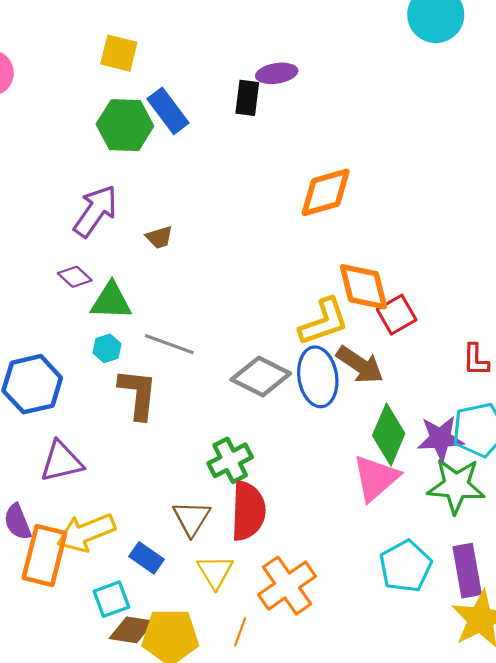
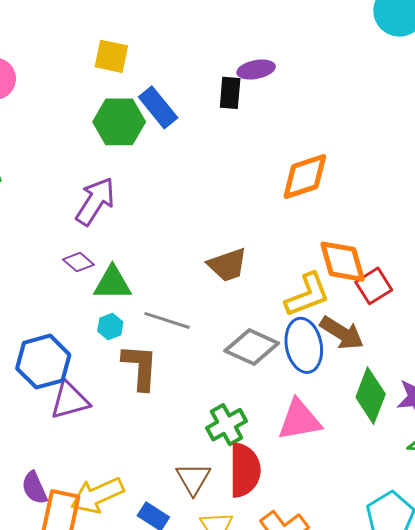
brown trapezoid: (159, 237) -> (227, 265), moved, size x1.6
purple triangle: (61, 462) -> (70, 400), moved
pink triangle: (376, 478) -> (299, 420), moved, turned 33

